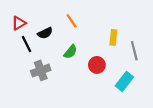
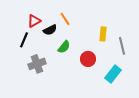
red triangle: (19, 23) -> (34, 21), moved
black semicircle: (45, 33) -> (50, 30), moved
black line: (26, 44) -> (24, 40), turned 49

